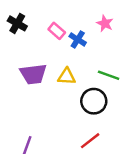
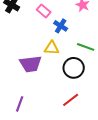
blue cross: (78, 39) -> (61, 26), moved
purple trapezoid: (33, 74) -> (31, 64), moved

